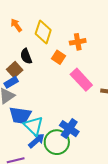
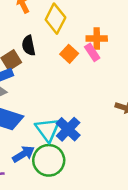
pink rectangle: (81, 80) -> (92, 52), moved, size x0.6
cyan triangle: (34, 126) -> (48, 130), moved
blue cross: (69, 129) -> (68, 129), moved

